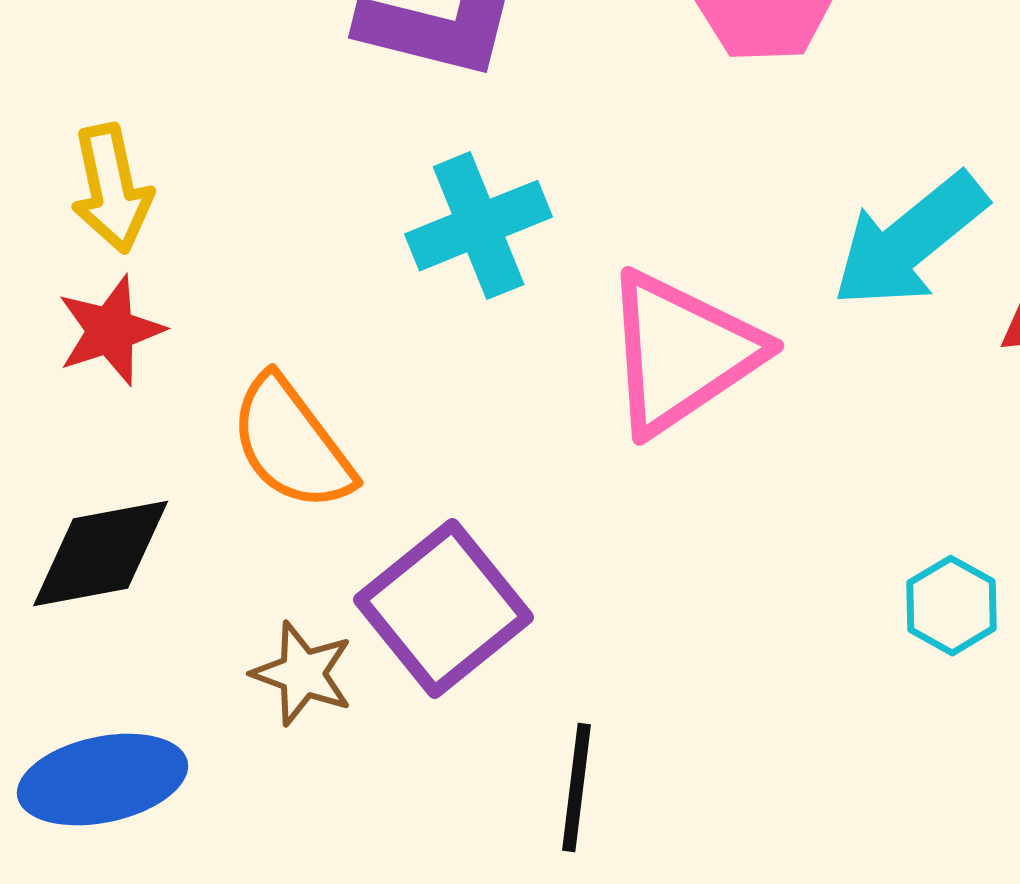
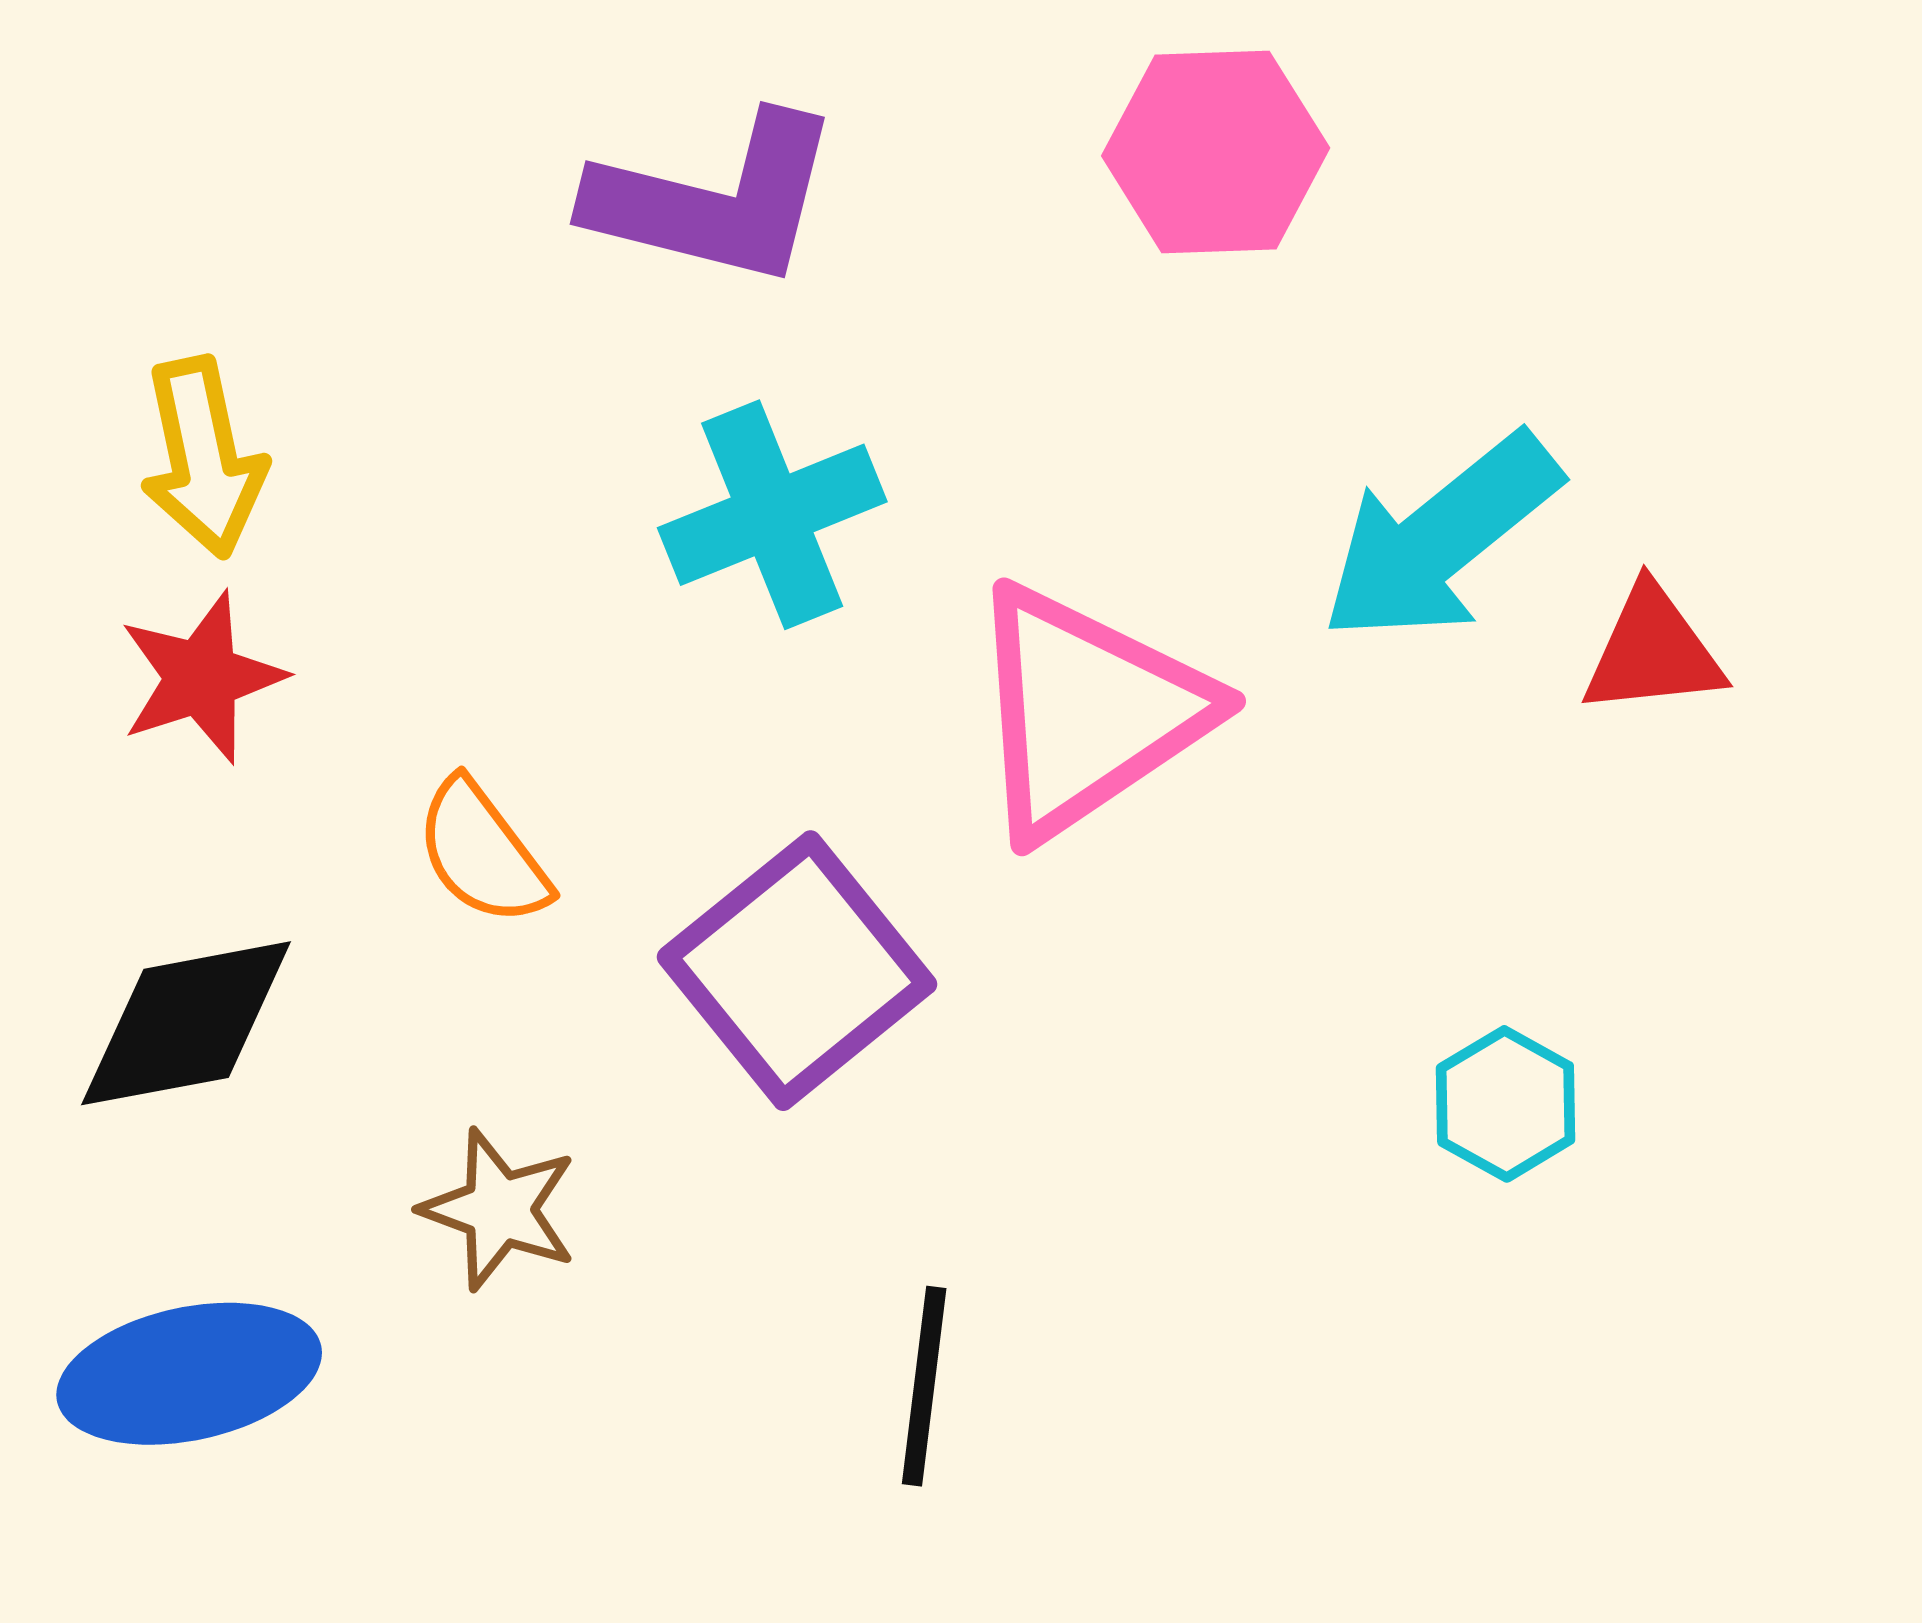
orange semicircle: (292, 444) -> (482, 853), size x0.7
purple square: (444, 609) -> (797, 971), moved

